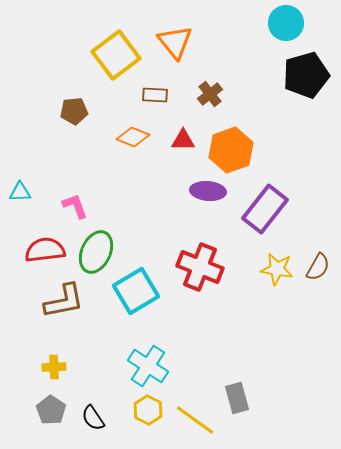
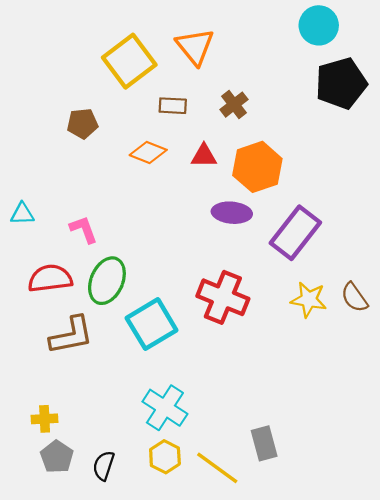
brown semicircle: (318, 267) -> (354, 297), turned 116
yellow cross: (54, 367) -> (45, 419), moved
black semicircle: (93, 418) -> (104, 466), turned 52

